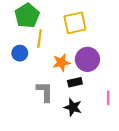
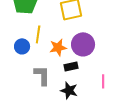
yellow line: (40, 39) -> (38, 34), moved
blue circle: (20, 53) -> (22, 46), moved

